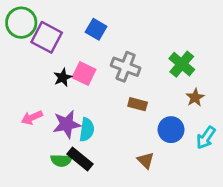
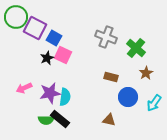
blue square: (96, 29) -> (54, 38), moved
gray cross: (126, 67) -> (106, 37), moved
brown rectangle: (138, 104) -> (111, 77), moved
brown triangle: (146, 160) -> (109, 120), turned -32

